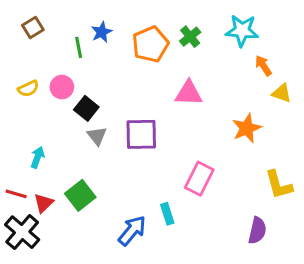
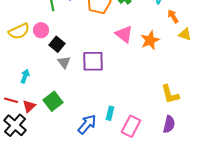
yellow semicircle: (28, 89) -> (19, 31), size x1.5
pink triangle: (189, 93) -> (124, 34), turned 36
orange star: (247, 128) -> (150, 40), moved
pink rectangle: (199, 179) -> (131, 126), moved
yellow L-shape: (279, 185) -> (170, 94), moved
cyan rectangle: (167, 214) -> (110, 113), turned 32

